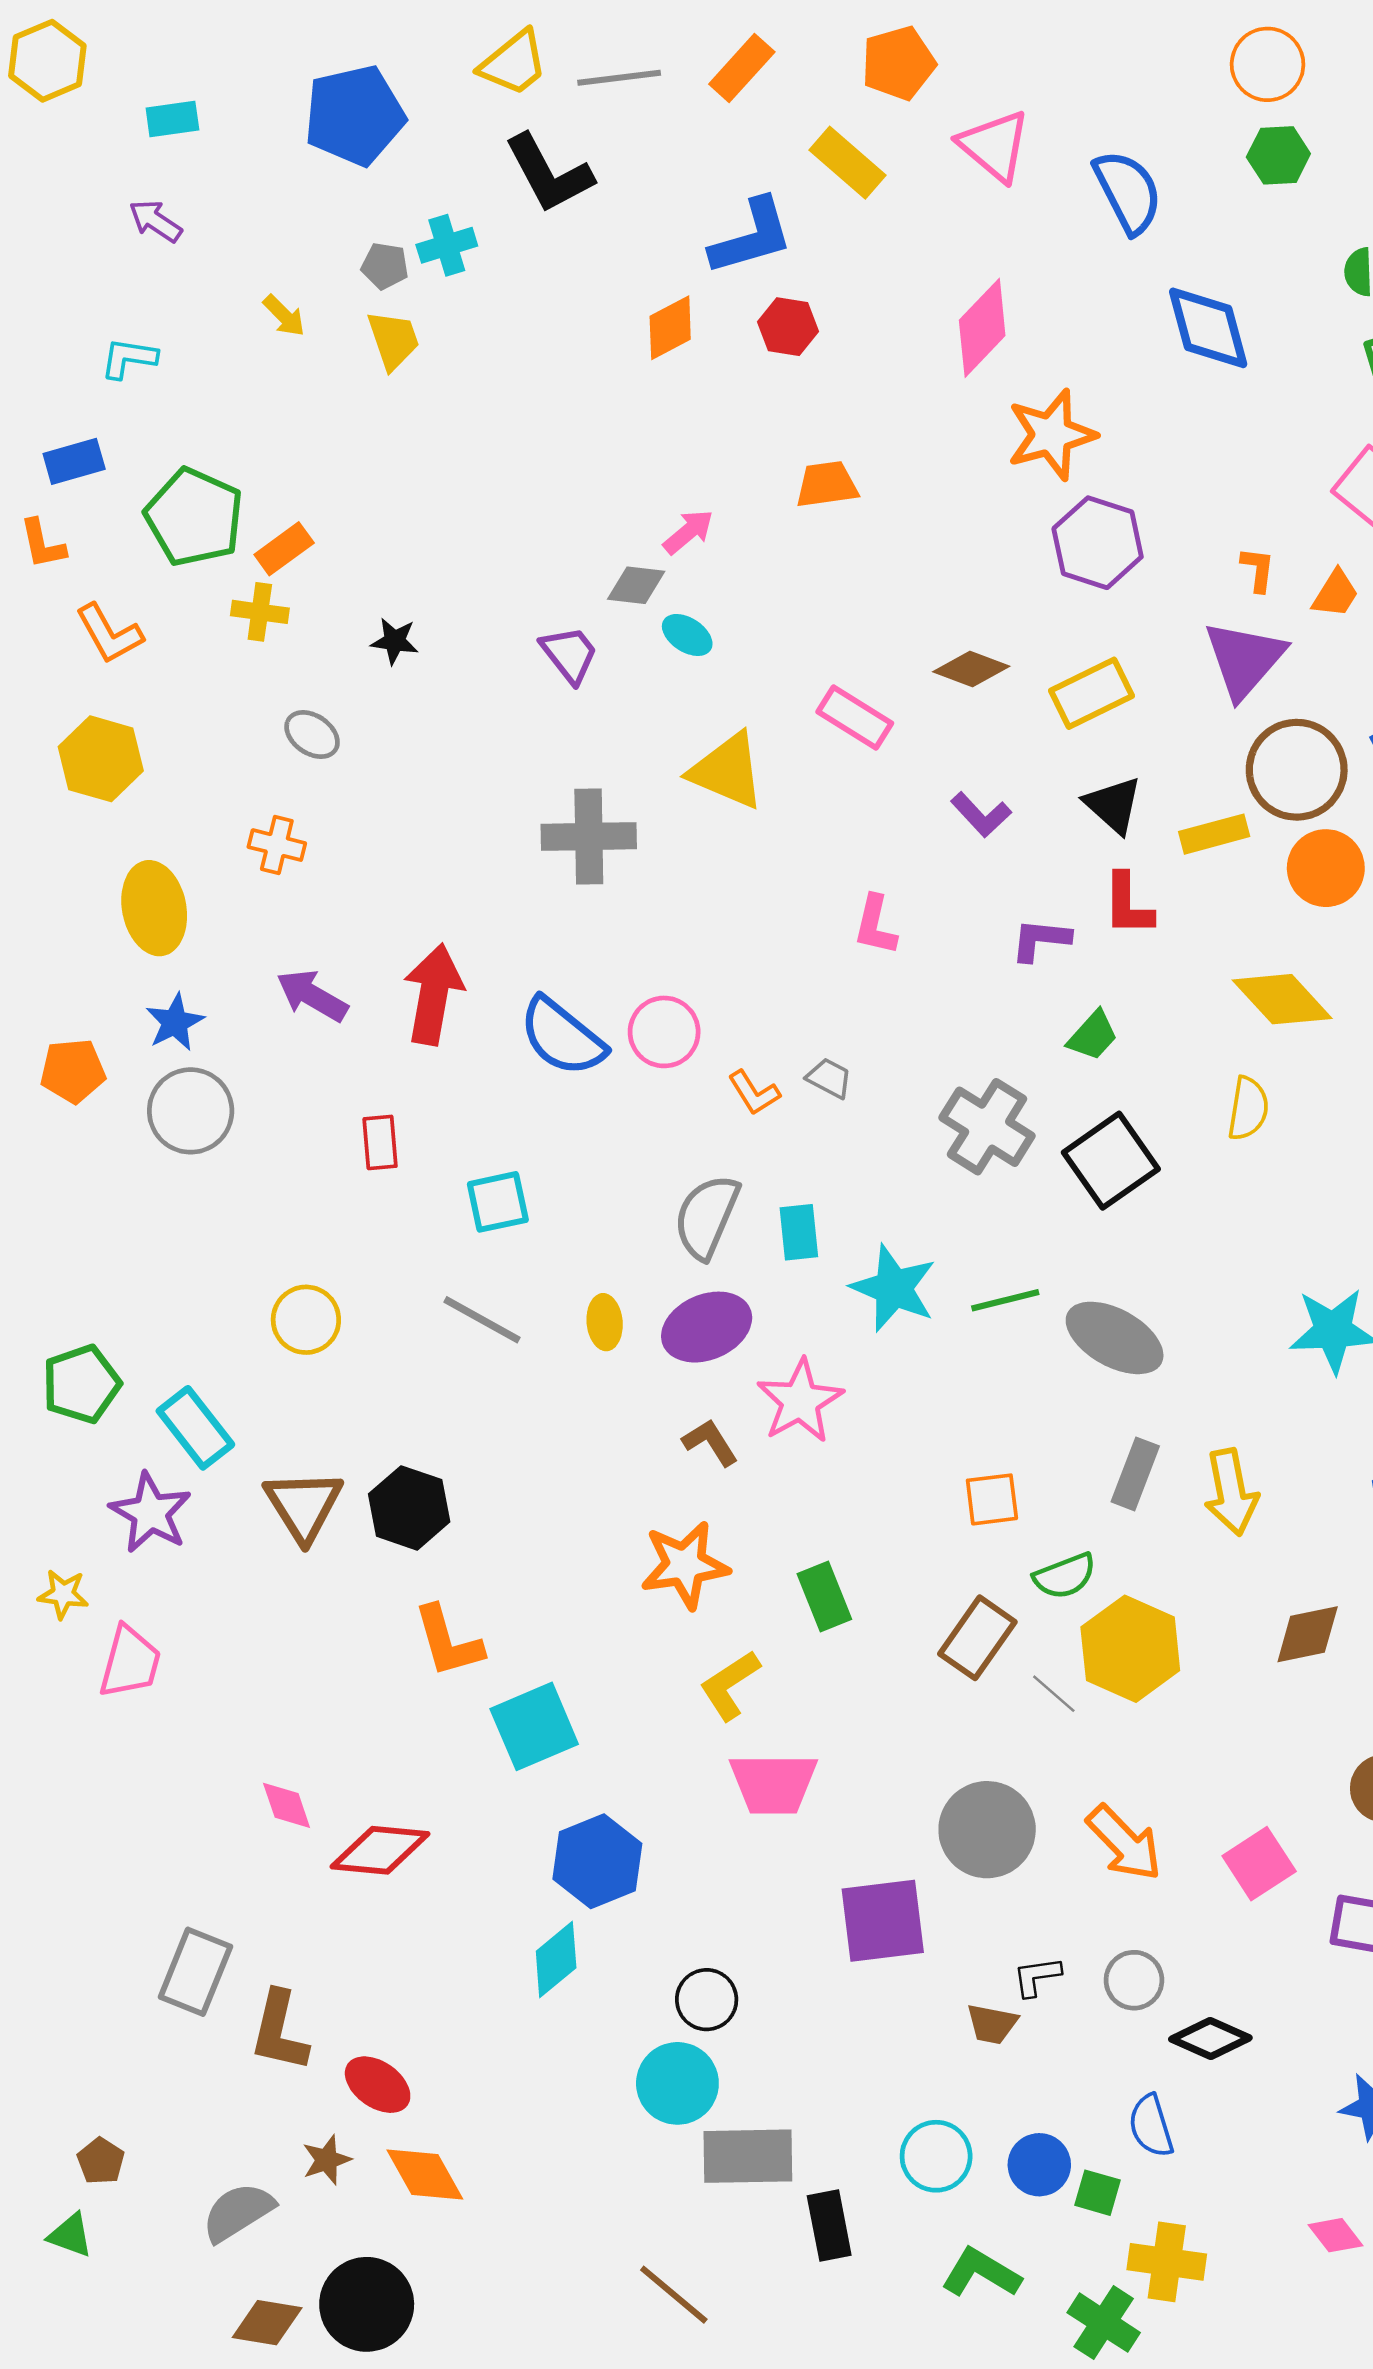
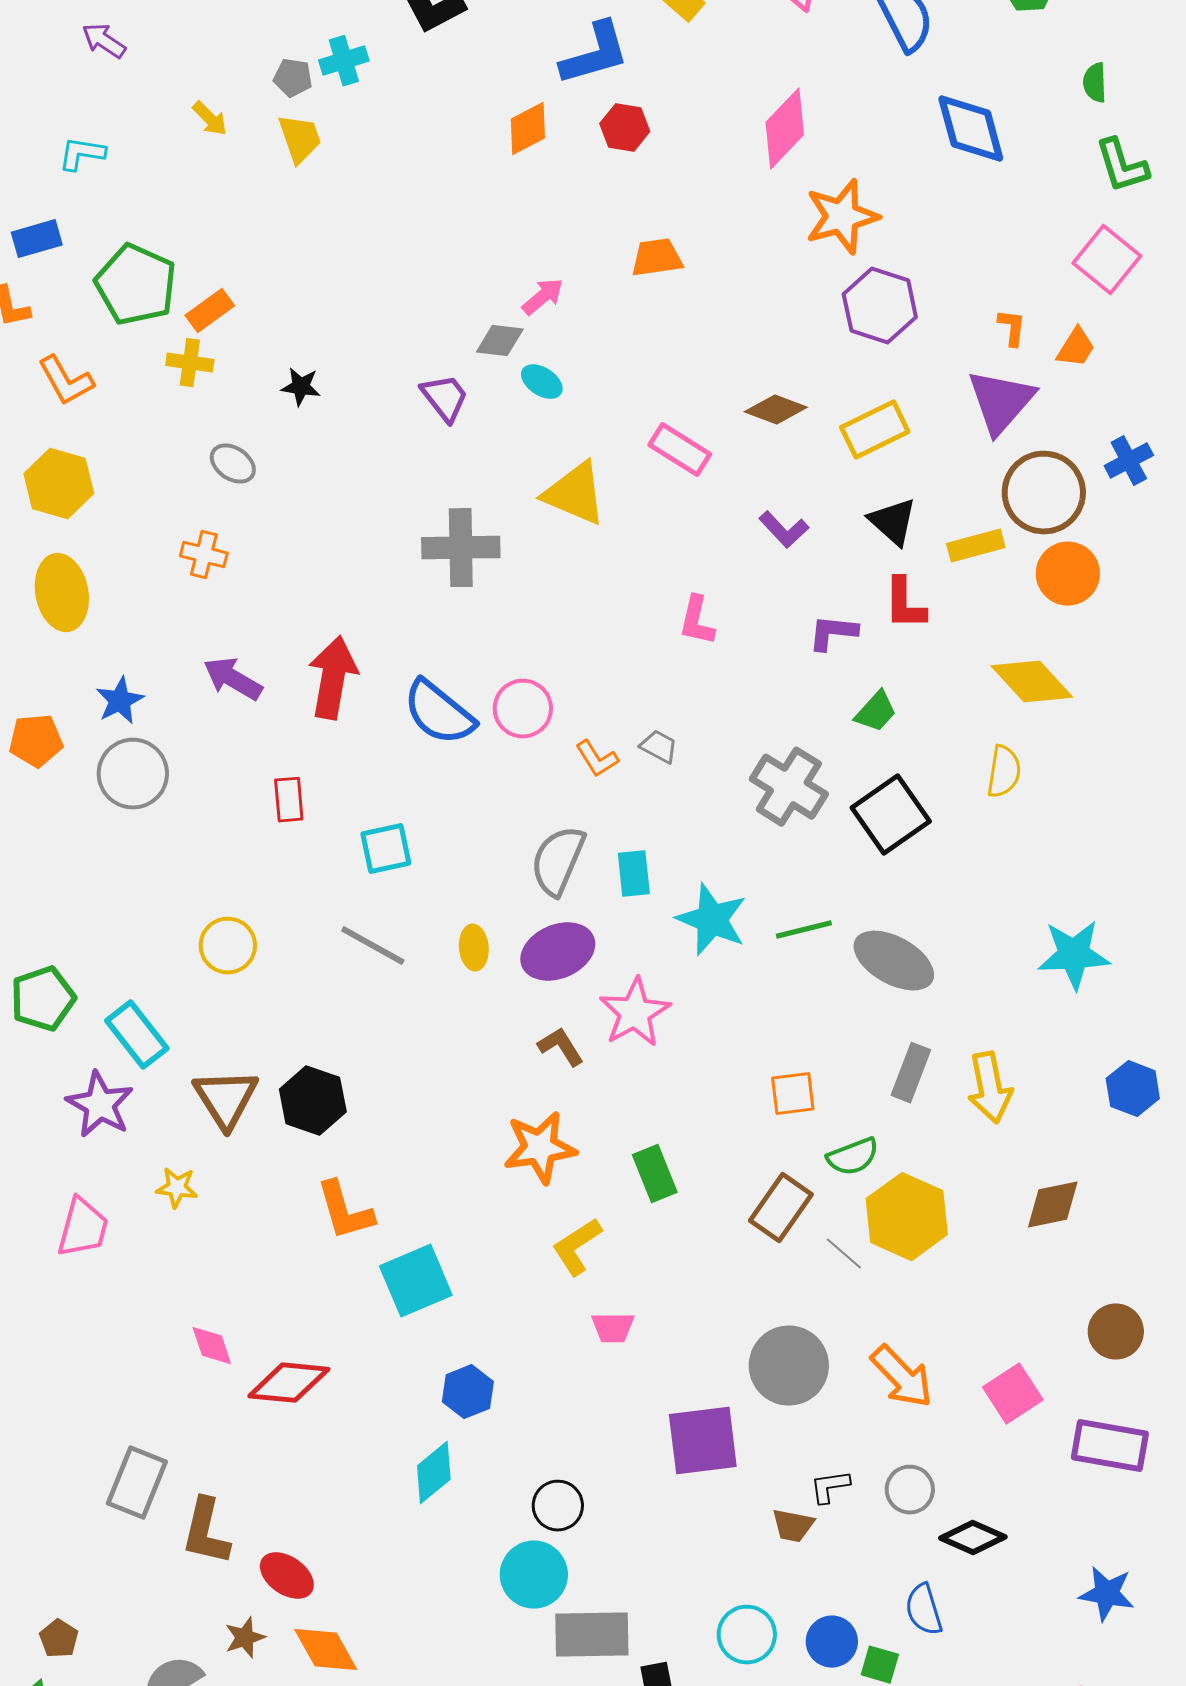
yellow ellipse: (154, 908) -> (62, 593), moved
yellow star: (63, 1594) -> (177, 1188), moved
pink trapezoid: (773, 1784) -> (613, 1328), size x0.6
blue hexagon: (597, 1861) -> (468, 1392), size x0.7

